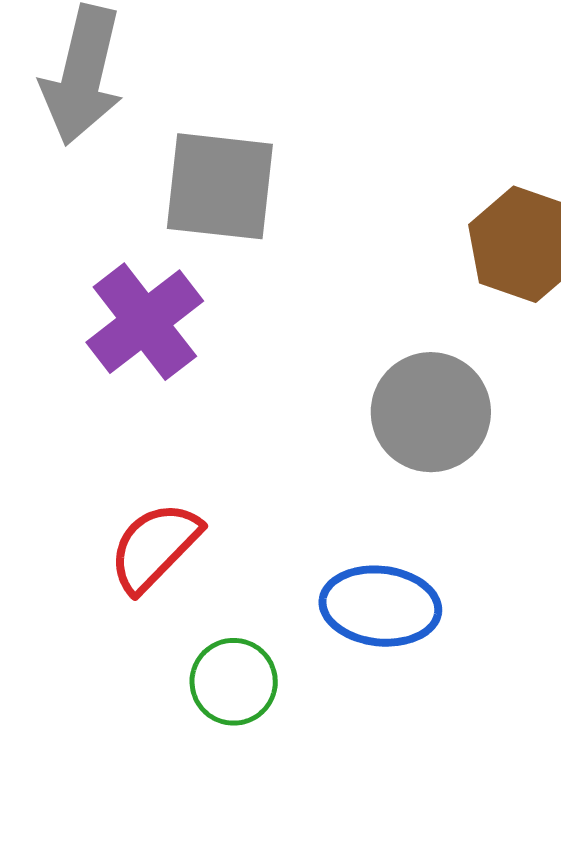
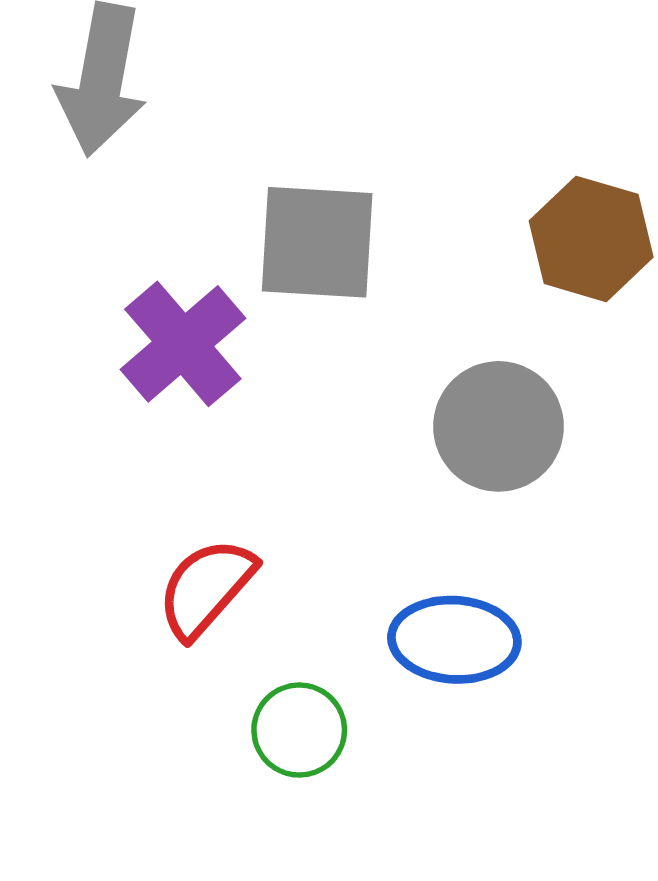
gray square: (220, 186) -> (317, 242), moved

